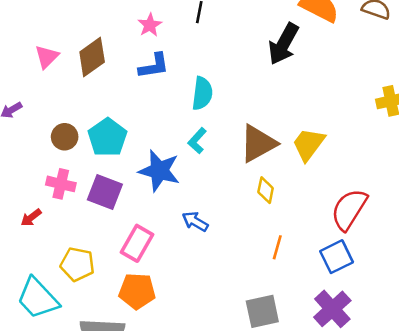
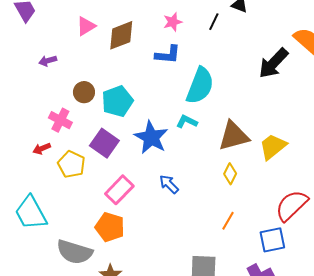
cyan semicircle: (202, 93) -> (200, 86), size x1.4
cyan L-shape: (197, 141) -> (187, 122), turned 60
pink cross: (61, 184) -> (60, 120), moved
yellow pentagon: (77, 264) -> (71, 164), moved

